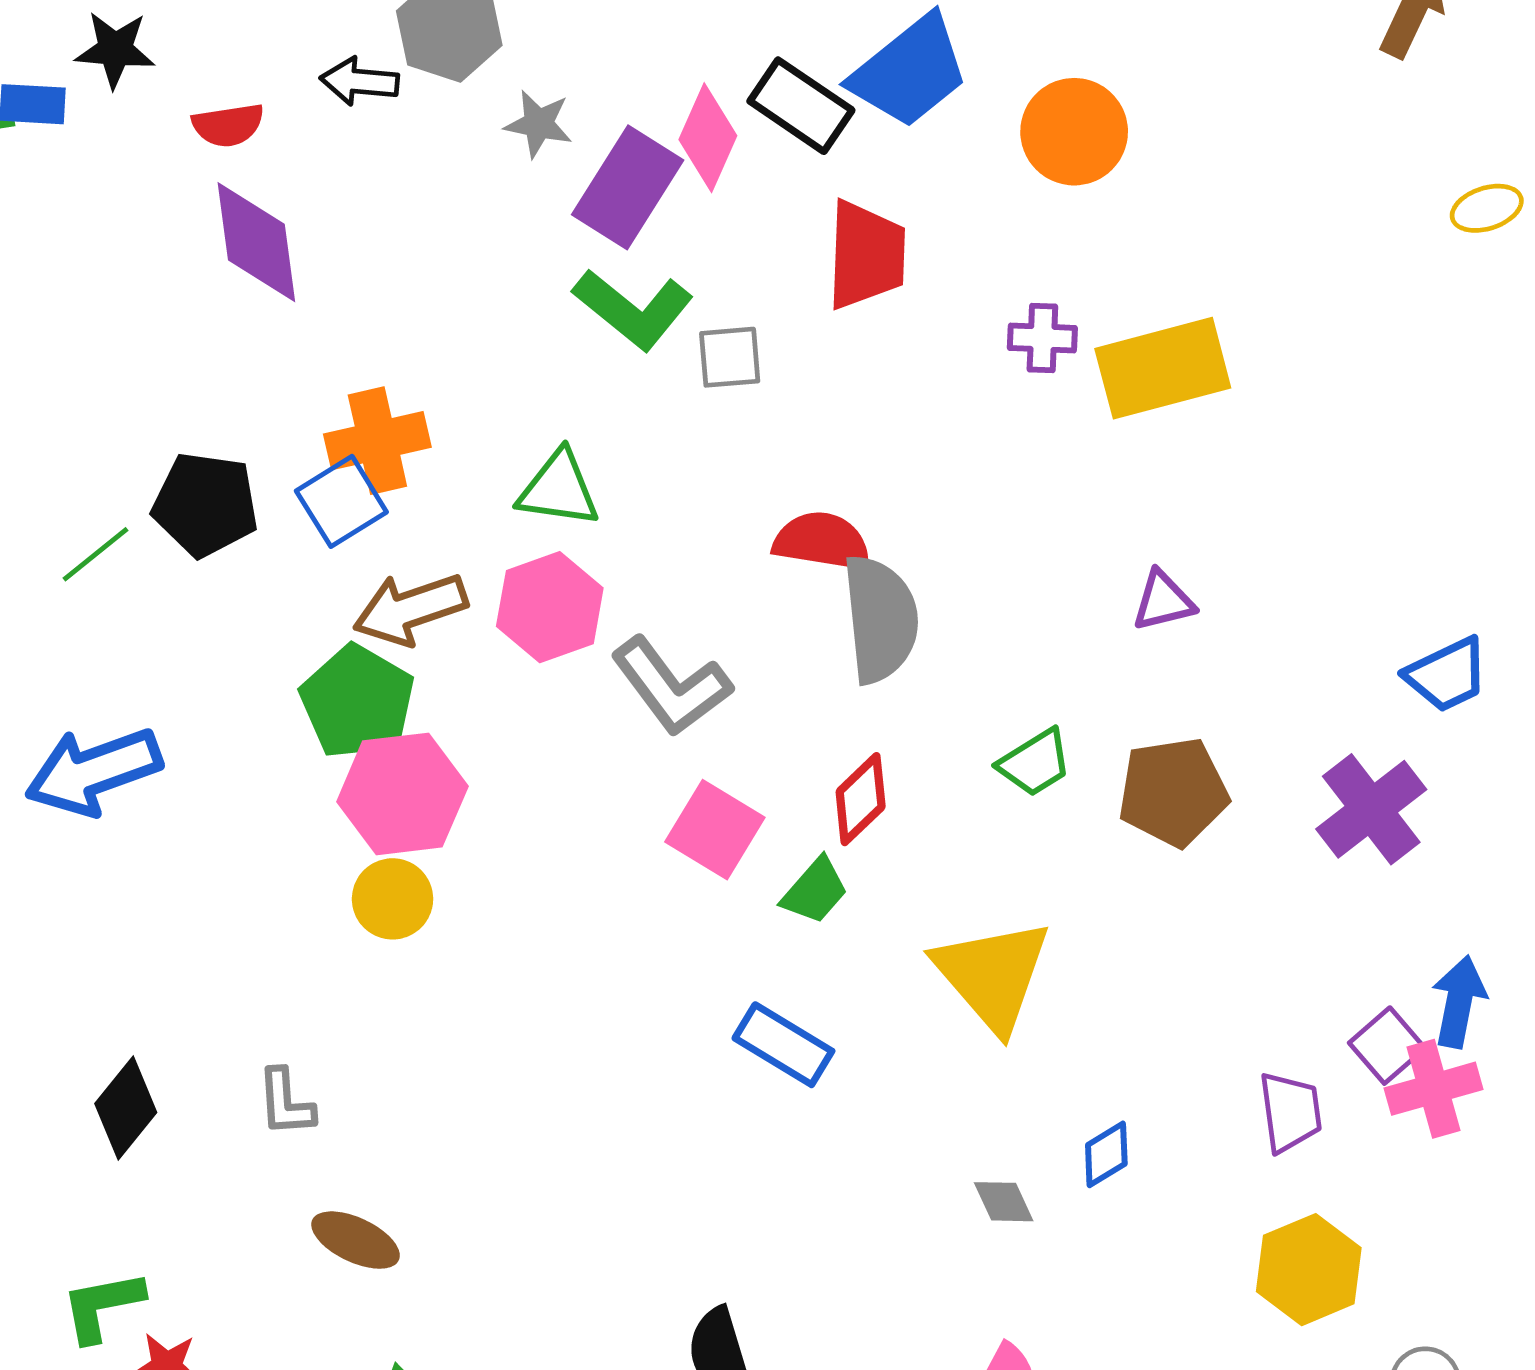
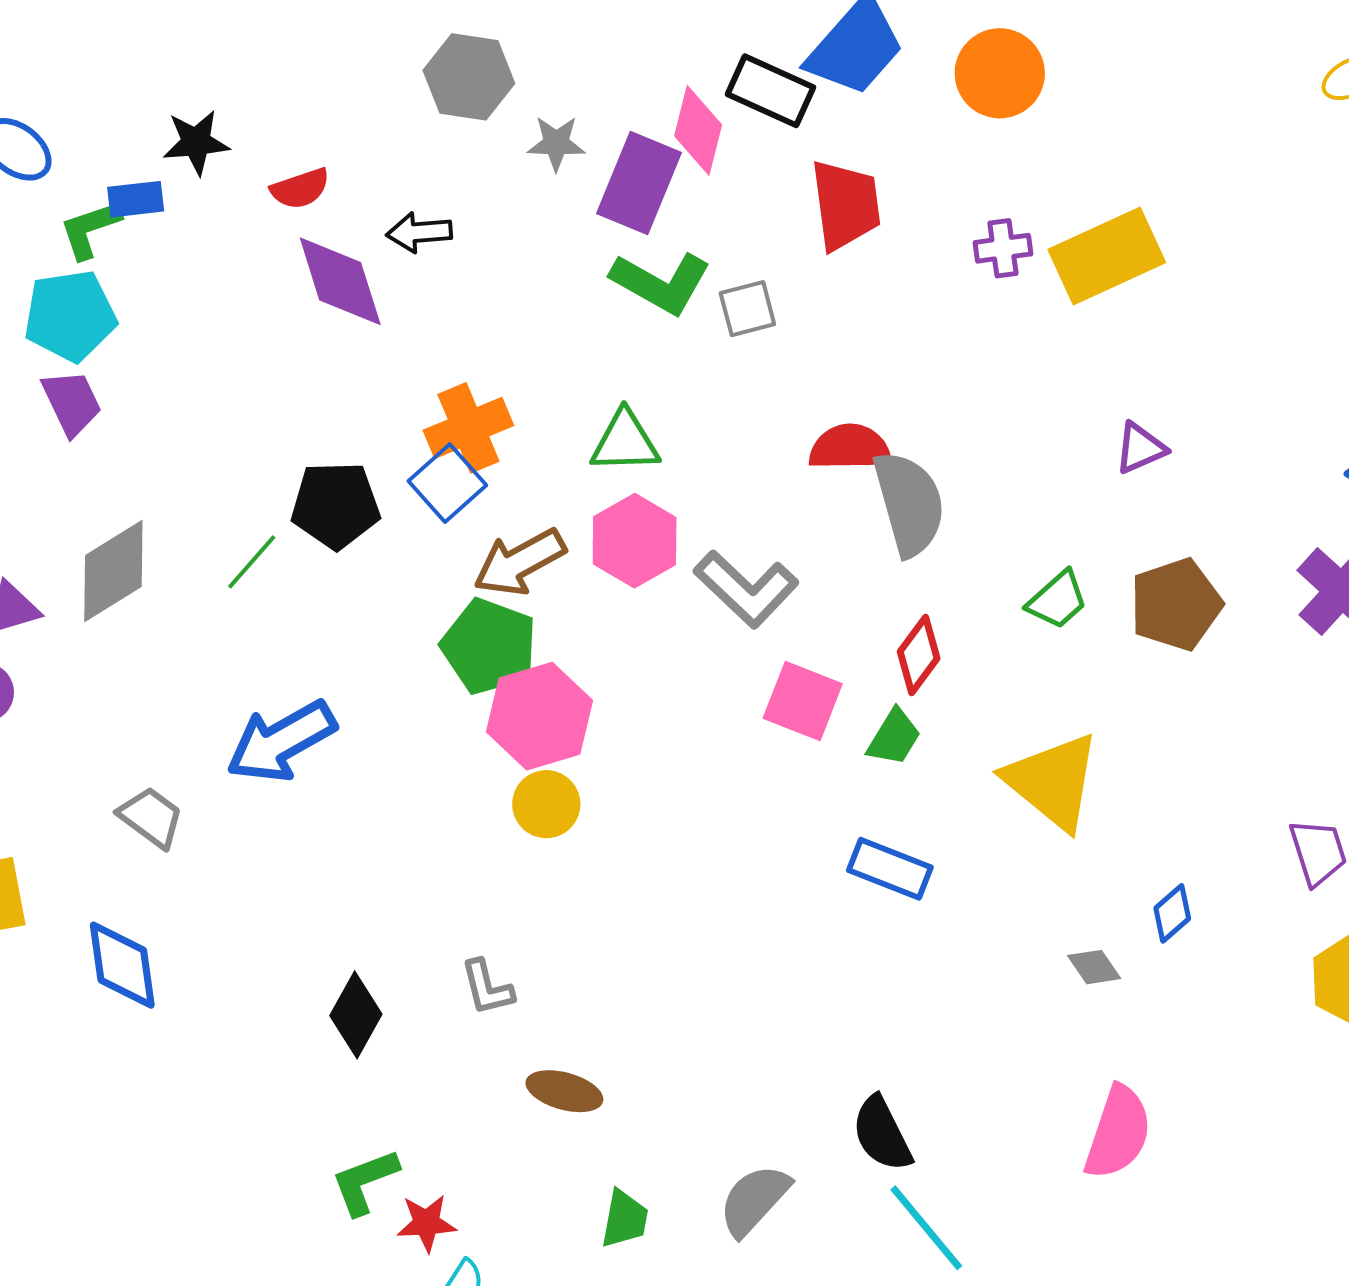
black arrow: (360, 81) -> (419, 232), moved

